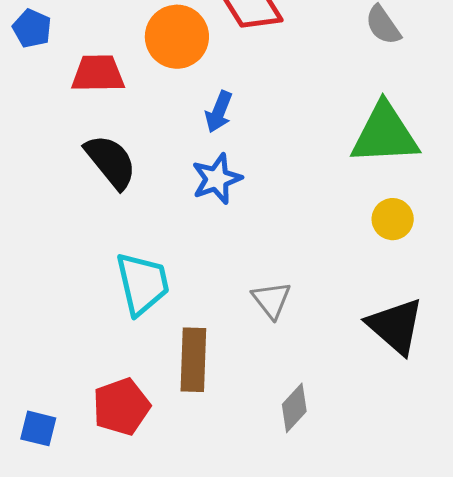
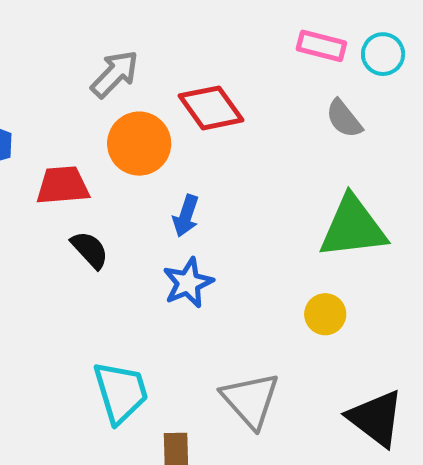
black semicircle: (111, 162) -> (90, 250), moved, size x0.7
yellow circle: (393, 219) -> (325, 314), moved
gray triangle: (271, 300) -> (250, 400), size x1.5

